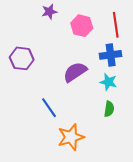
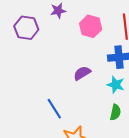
purple hexagon: (22, 58) -> (26, 28), moved
purple semicircle: (75, 72) -> (82, 73), size x0.7

